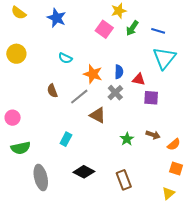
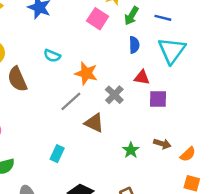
blue semicircle: (119, 72) -> (134, 45), moved
brown semicircle: (52, 91) -> (17, 79), moved, size x1.5

